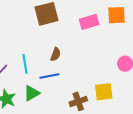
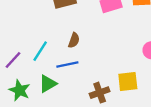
cyan line: (25, 64) -> (40, 51), turned 42

